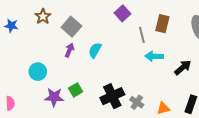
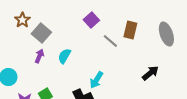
brown star: (43, 16) -> (22, 20), moved
gray line: (142, 35) -> (110, 41), turned -35
cyan arrow: (154, 56) -> (96, 80), moved, turned -60

